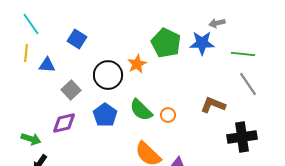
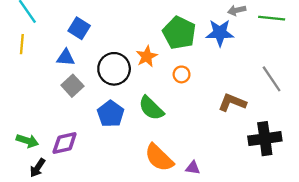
green line: (243, 54) -> (272, 18), moved
blue triangle: (47, 65) -> (66, 58), moved
orange circle: (168, 115) -> (182, 74), moved
purple diamond: (64, 123) -> (65, 143), moved

